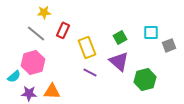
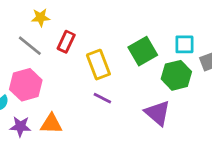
green square: (120, 37) -> (143, 51), size x1.5
purple triangle: (119, 61) -> (158, 113), moved
green hexagon: (145, 79) -> (176, 75), moved

